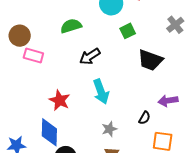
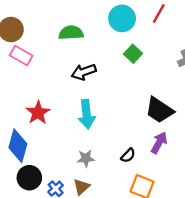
green square: (128, 31) -> (133, 54), turned -35
black trapezoid: (150, 60) -> (159, 110), moved
purple arrow: (168, 101) -> (159, 143), turned 114

